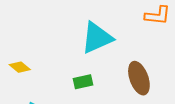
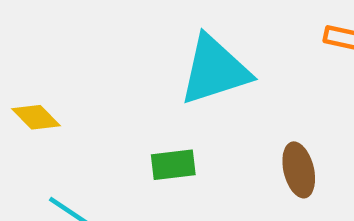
brown ellipse: (139, 78) -> (299, 170), size x0.7

